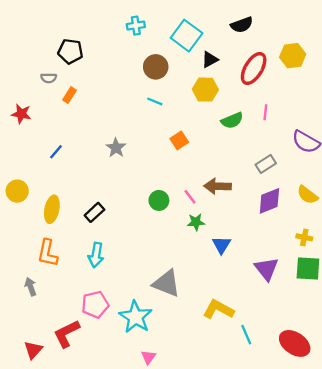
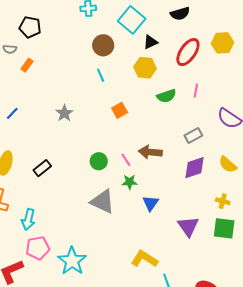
cyan line: (155, 101) -> (101, 75), turned 40
cyan arrow: (96, 255) -> (28, 219), moved
gray triangle: (166, 283) -> (102, 202), moved

